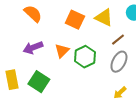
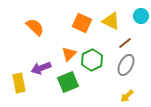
orange semicircle: (33, 14) -> (35, 27), moved
purple arrow: (33, 48) -> (41, 68), moved
green square: (39, 82) -> (68, 82), moved, turned 35

